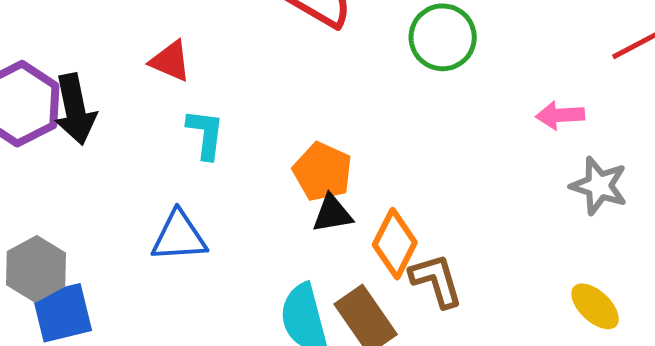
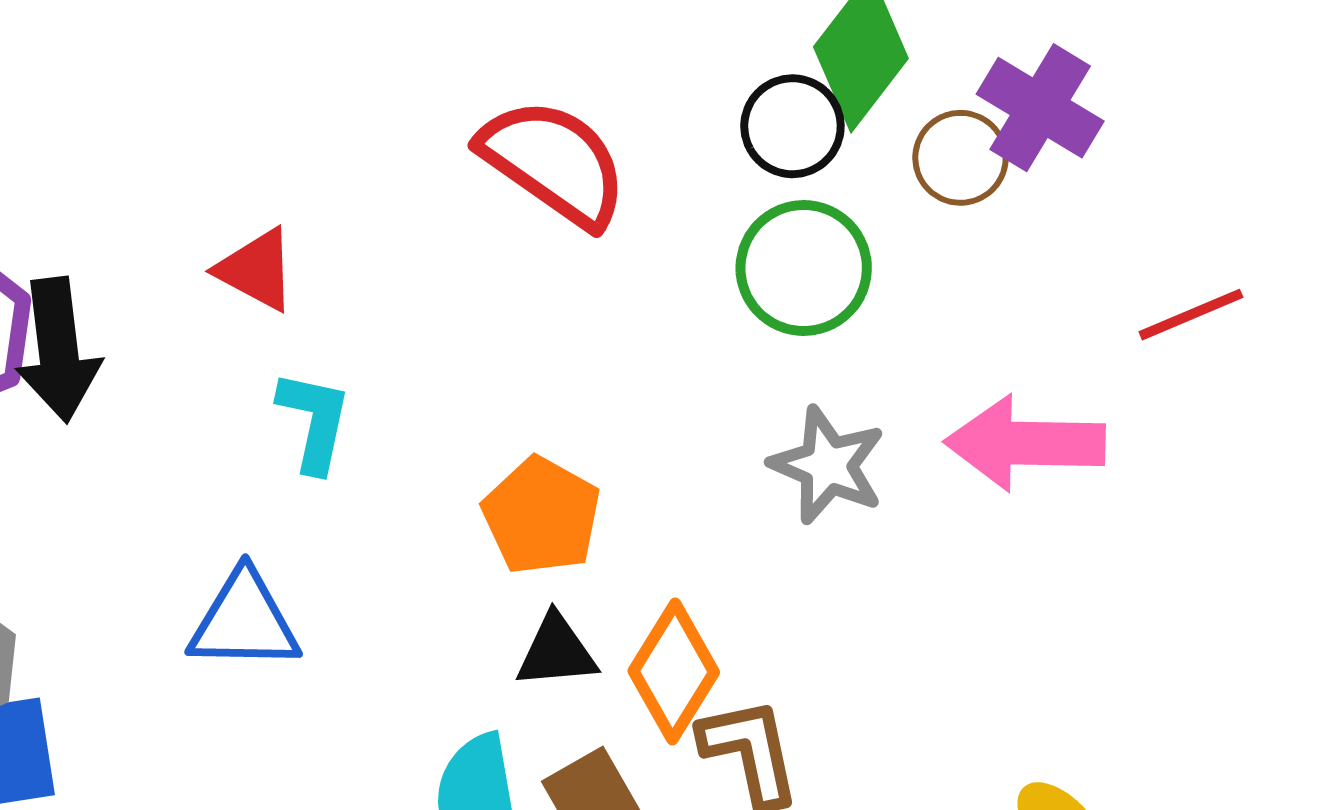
pink arrow: (560, 115) -> (1025, 443), size x1.6
gray star: (599, 186) -> (828, 465), moved
black triangle: (332, 214) -> (556, 651), moved

